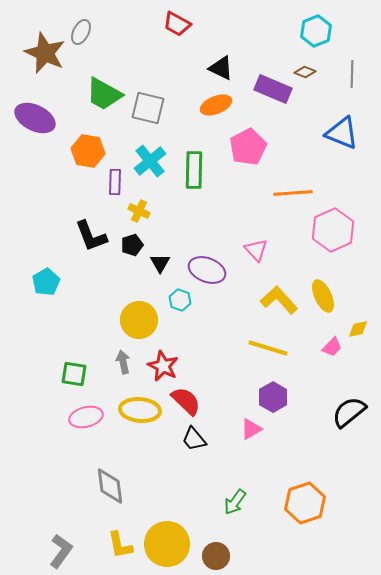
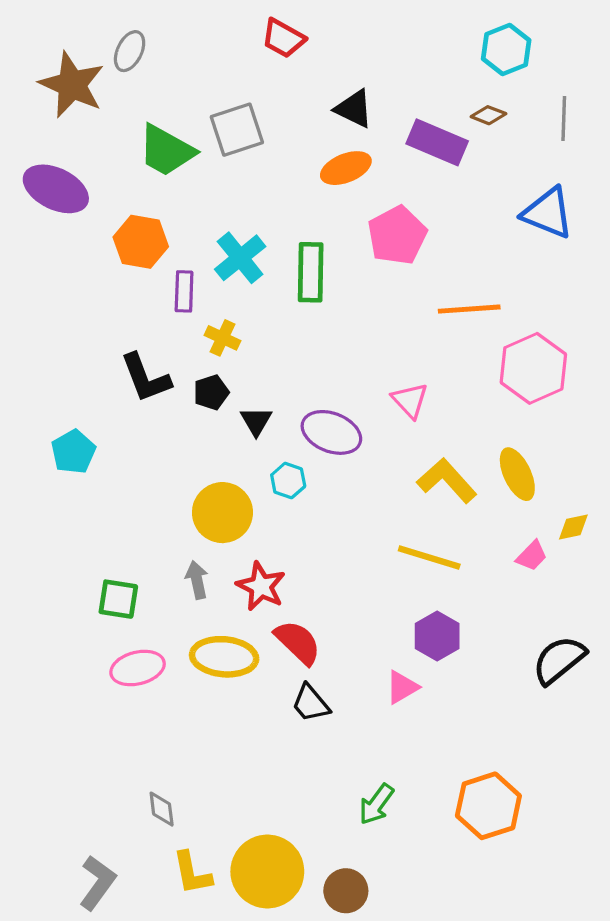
gray square: (148, 108) -> (237, 130), moved, turned -32
gray diamond: (110, 486) -> (162, 809), moved, size x0.6

